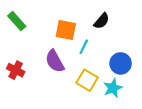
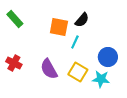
black semicircle: (102, 21) -> (82, 20), moved
purple semicircle: (55, 61) -> (49, 69), moved
cyan star: (113, 88) -> (101, 79), turned 30

